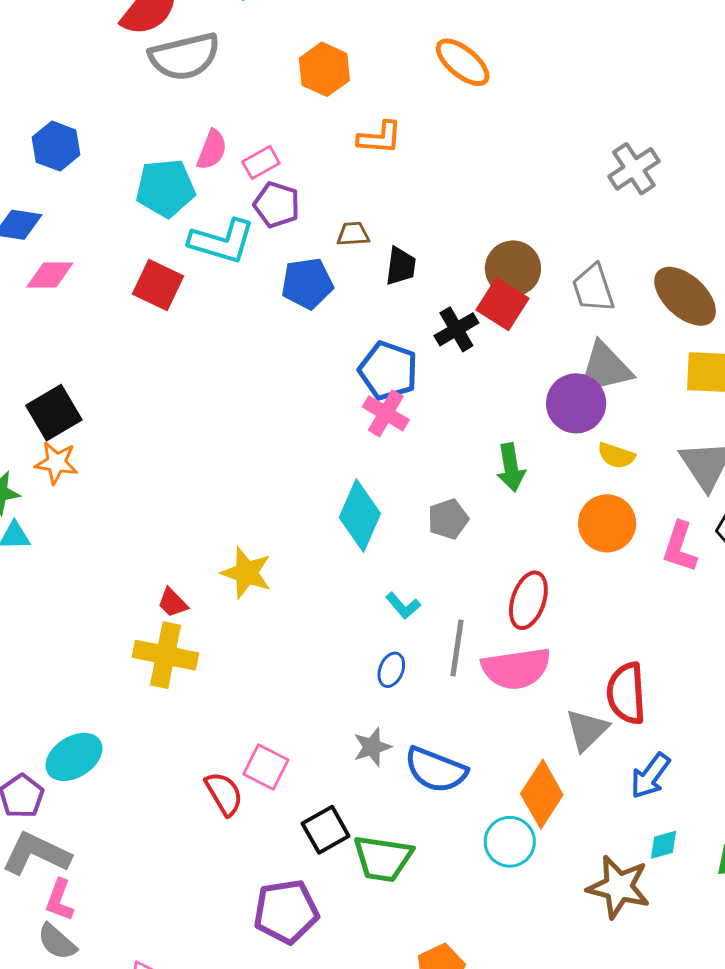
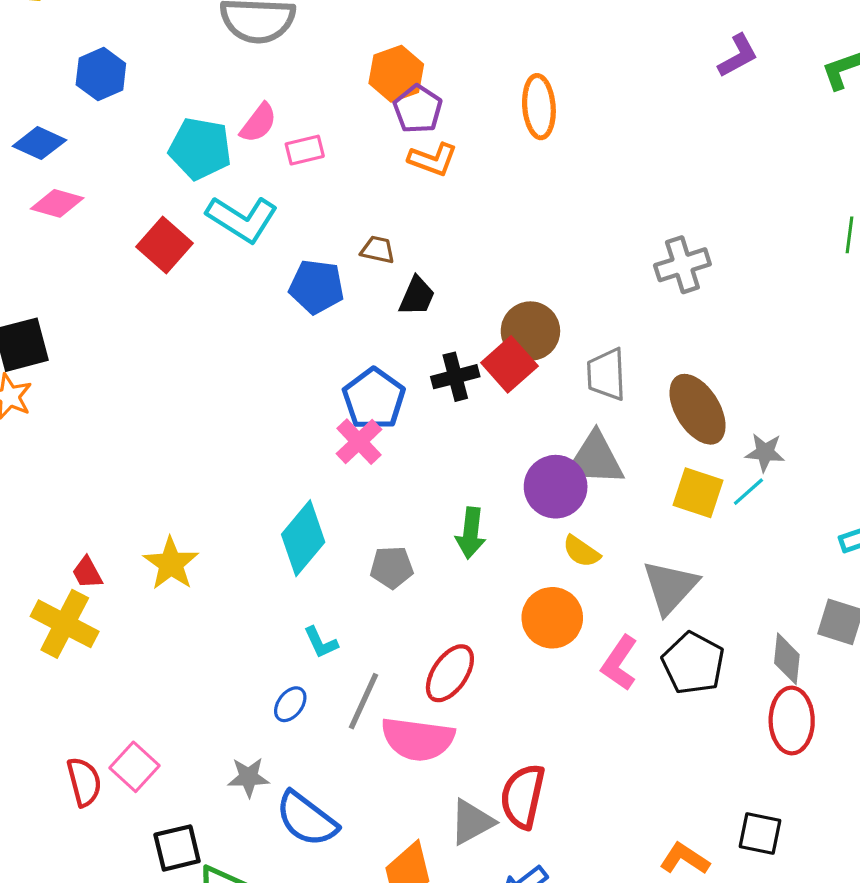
orange ellipse: (463, 62) -> (539, 107), turned 30
purple pentagon: (277, 205) -> (418, 109), moved

